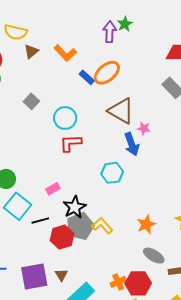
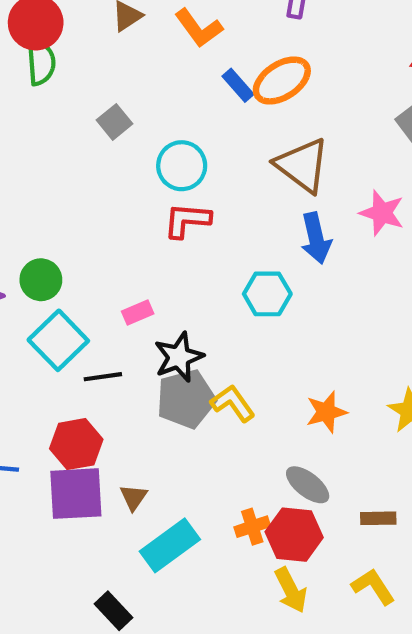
pink star: (144, 128) -> (382, 213), moved, size x1.5
red hexagon: (62, 237) -> (76, 444), moved
gray ellipse: (154, 256) -> (308, 485), moved

